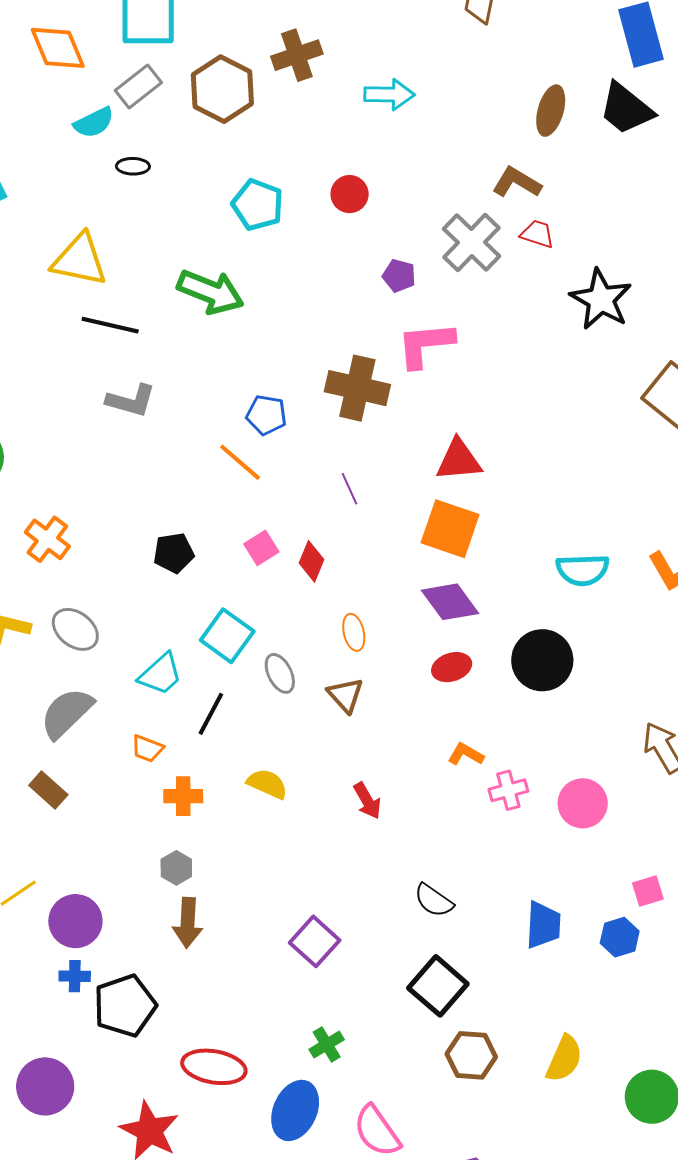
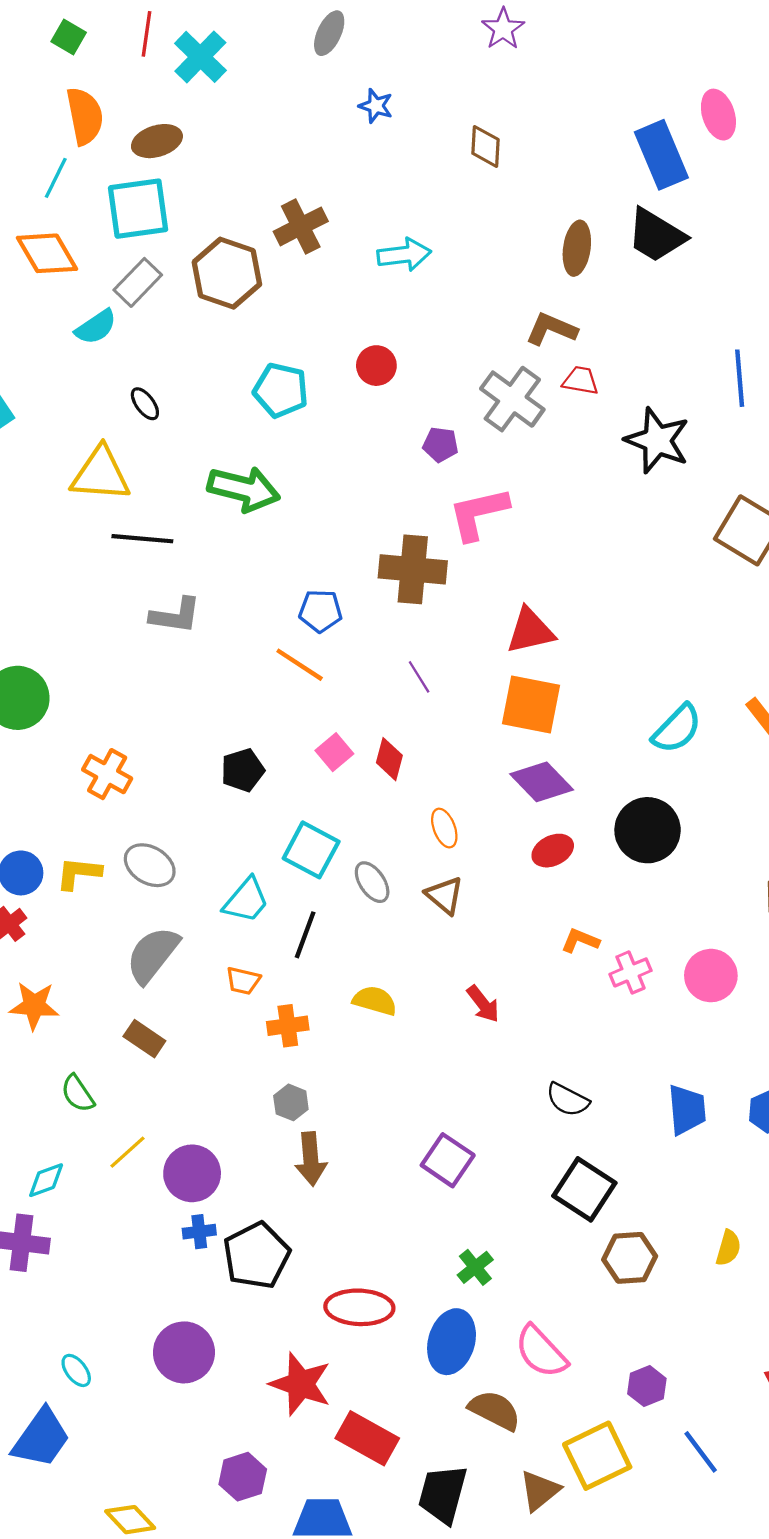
black ellipse: (133, 166) -> (145, 404), moved, turned 60
cyan semicircle: (583, 570) -> (677, 729), turned -36
yellow semicircle: (564, 1059) -> (728, 1248), size x0.7

